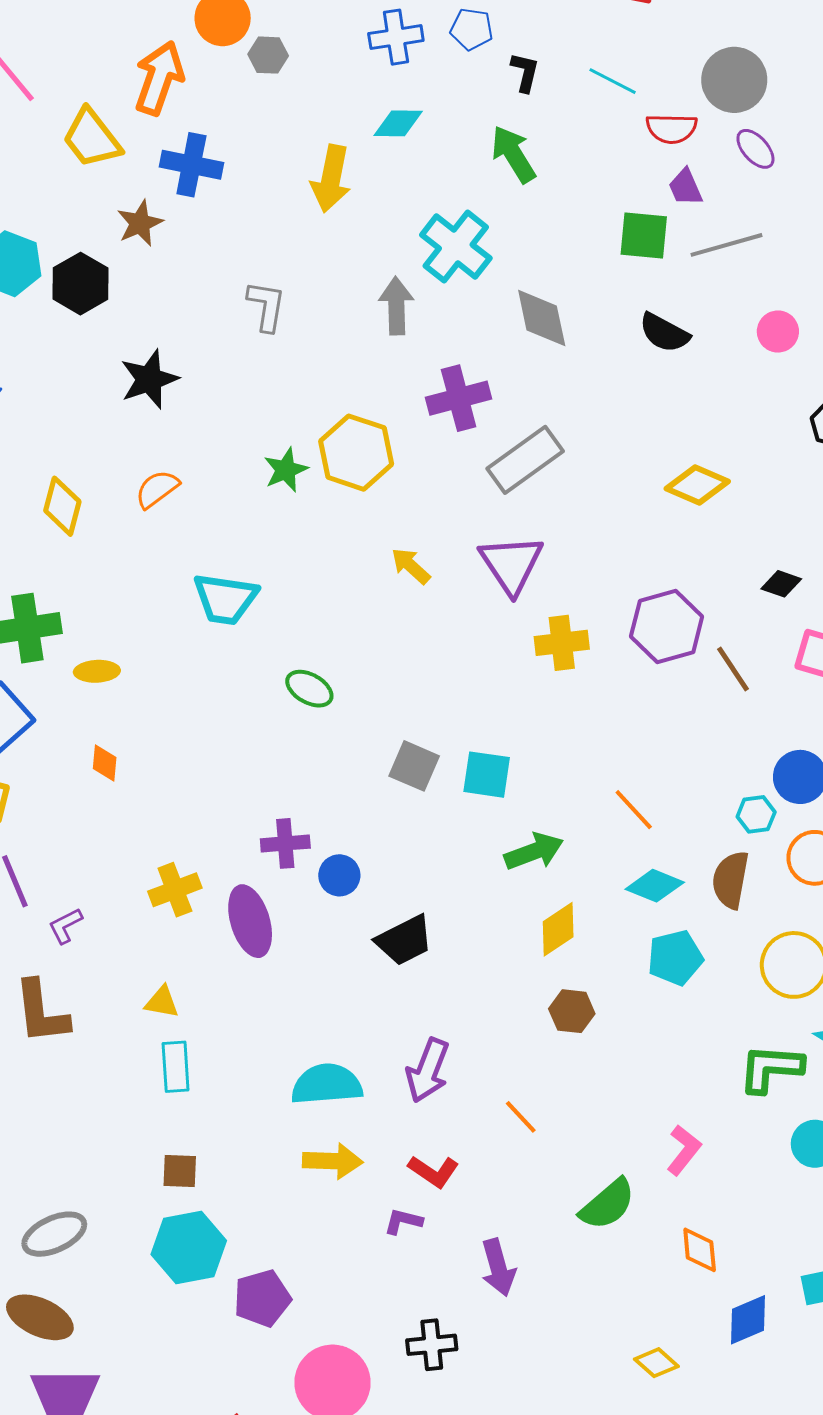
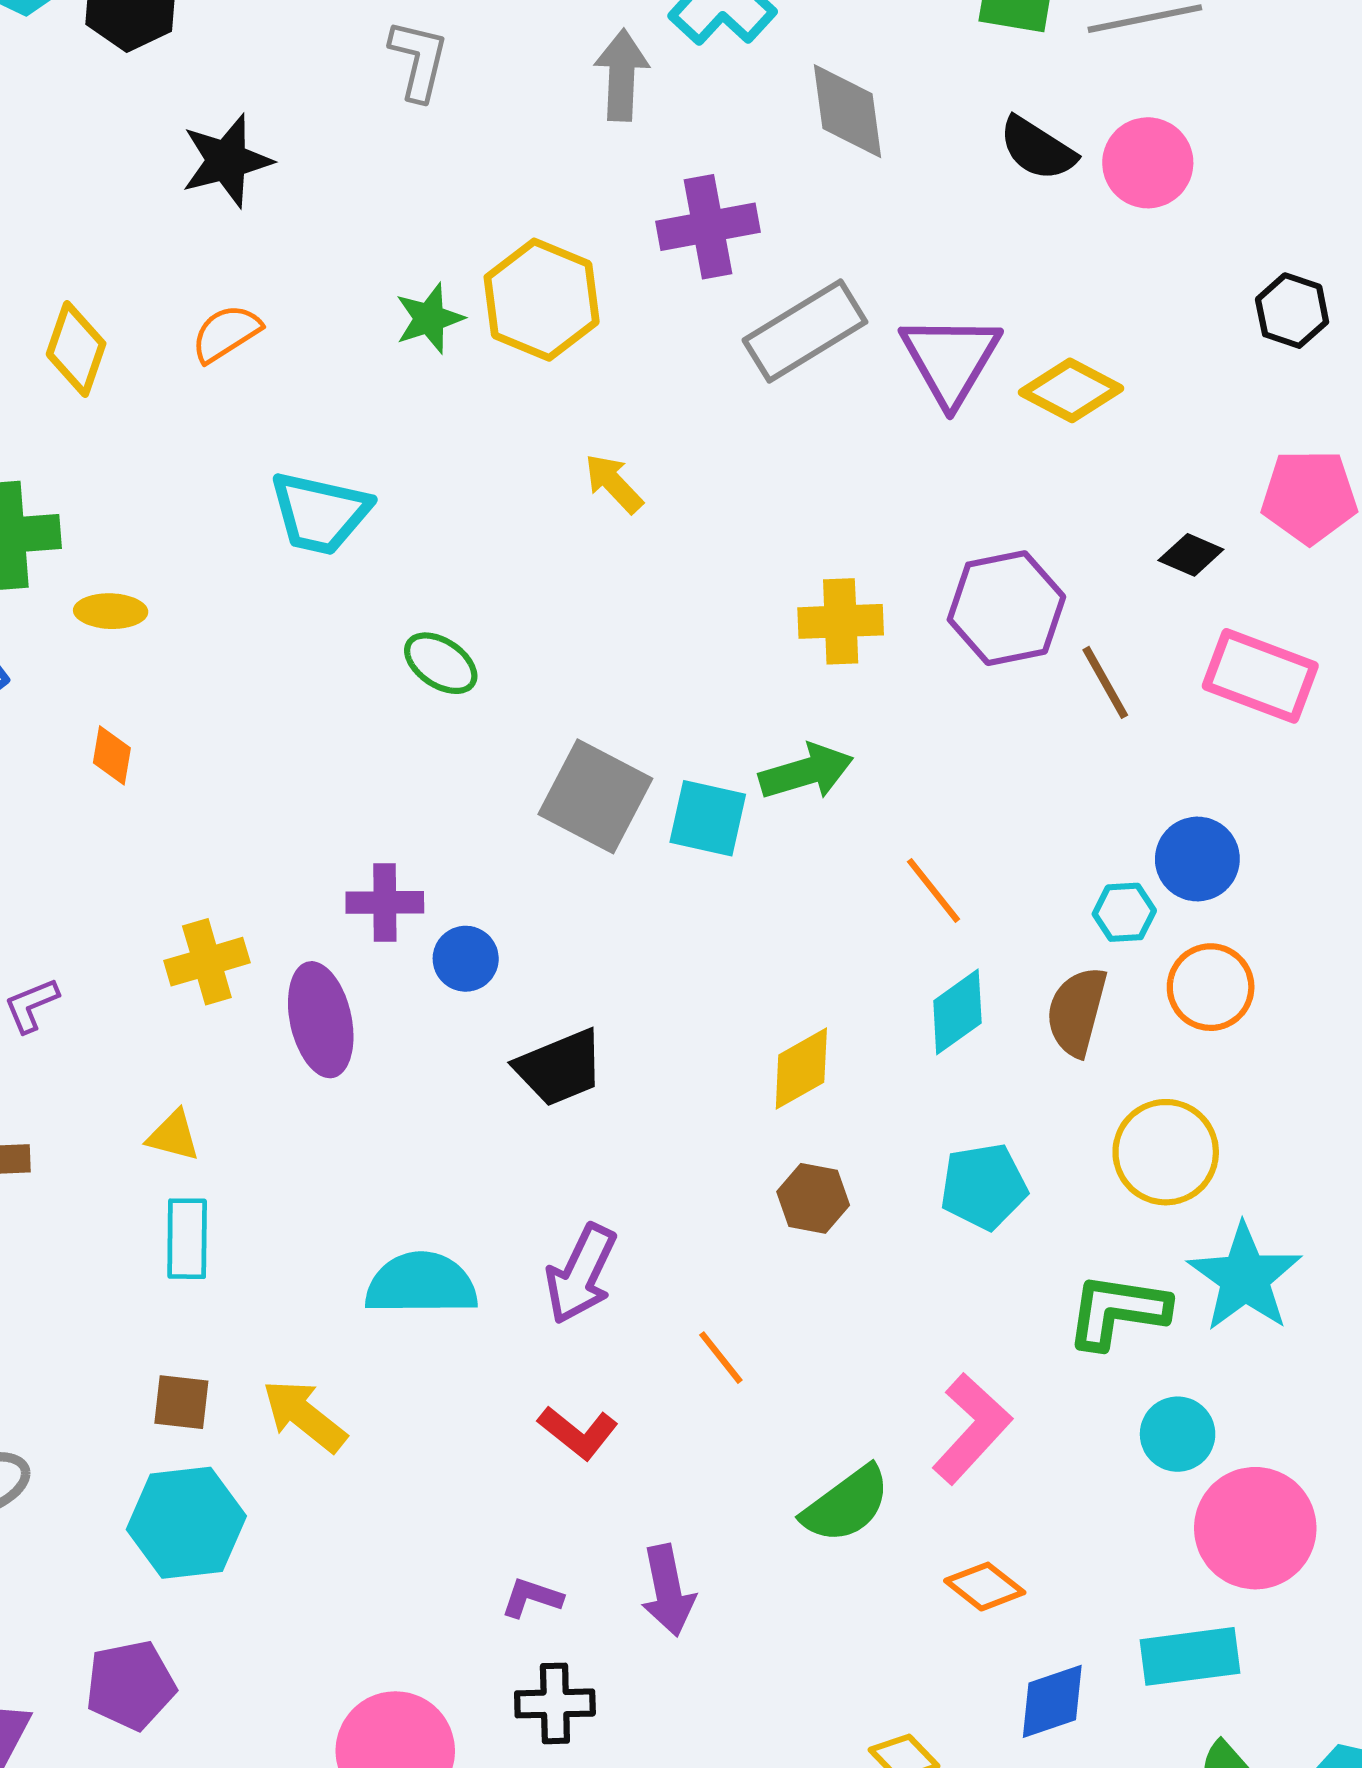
pink circle: (778, 332) -> (1148, 163), moved, size x1.4
purple triangle: (511, 564) -> (950, 359), moved
gray square: (414, 766) -> (595, 796), size x1.4
green arrow: (534, 852) -> (806, 772), moved
cyan diamond: (655, 886) -> (957, 1012), turned -62
cyan pentagon: (675, 958) -> (984, 1186), moved
pink L-shape: (684, 1150) -> (972, 1429), size x1.4
yellow arrow: (333, 1161) -> (304, 1416), moved, turned -148
purple L-shape: (403, 1221) -> (532, 1598), moved
orange diamond: (700, 1250) -> (985, 1587), turned -51
purple pentagon: (262, 1298) -> (131, 1685), moved

